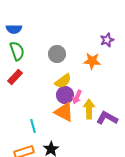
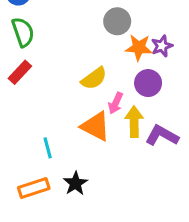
purple star: (107, 40) -> (162, 46), moved
gray circle: (57, 54) -> (117, 21), moved
purple circle: (65, 95) -> (148, 83), moved

